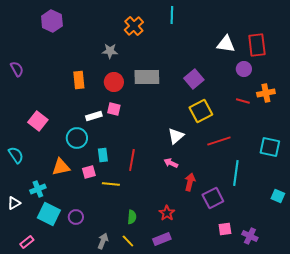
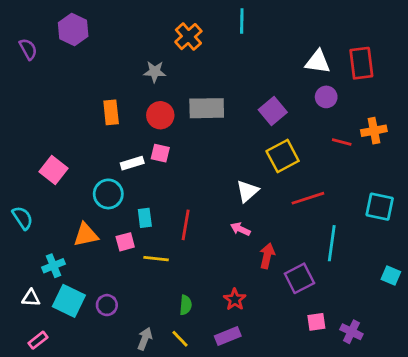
purple semicircle: (17, 69) -> (28, 49), moved
purple circle: (244, 69) -> (326, 97), moved
white triangle: (14, 203) -> (31, 298), moved, turned 32

